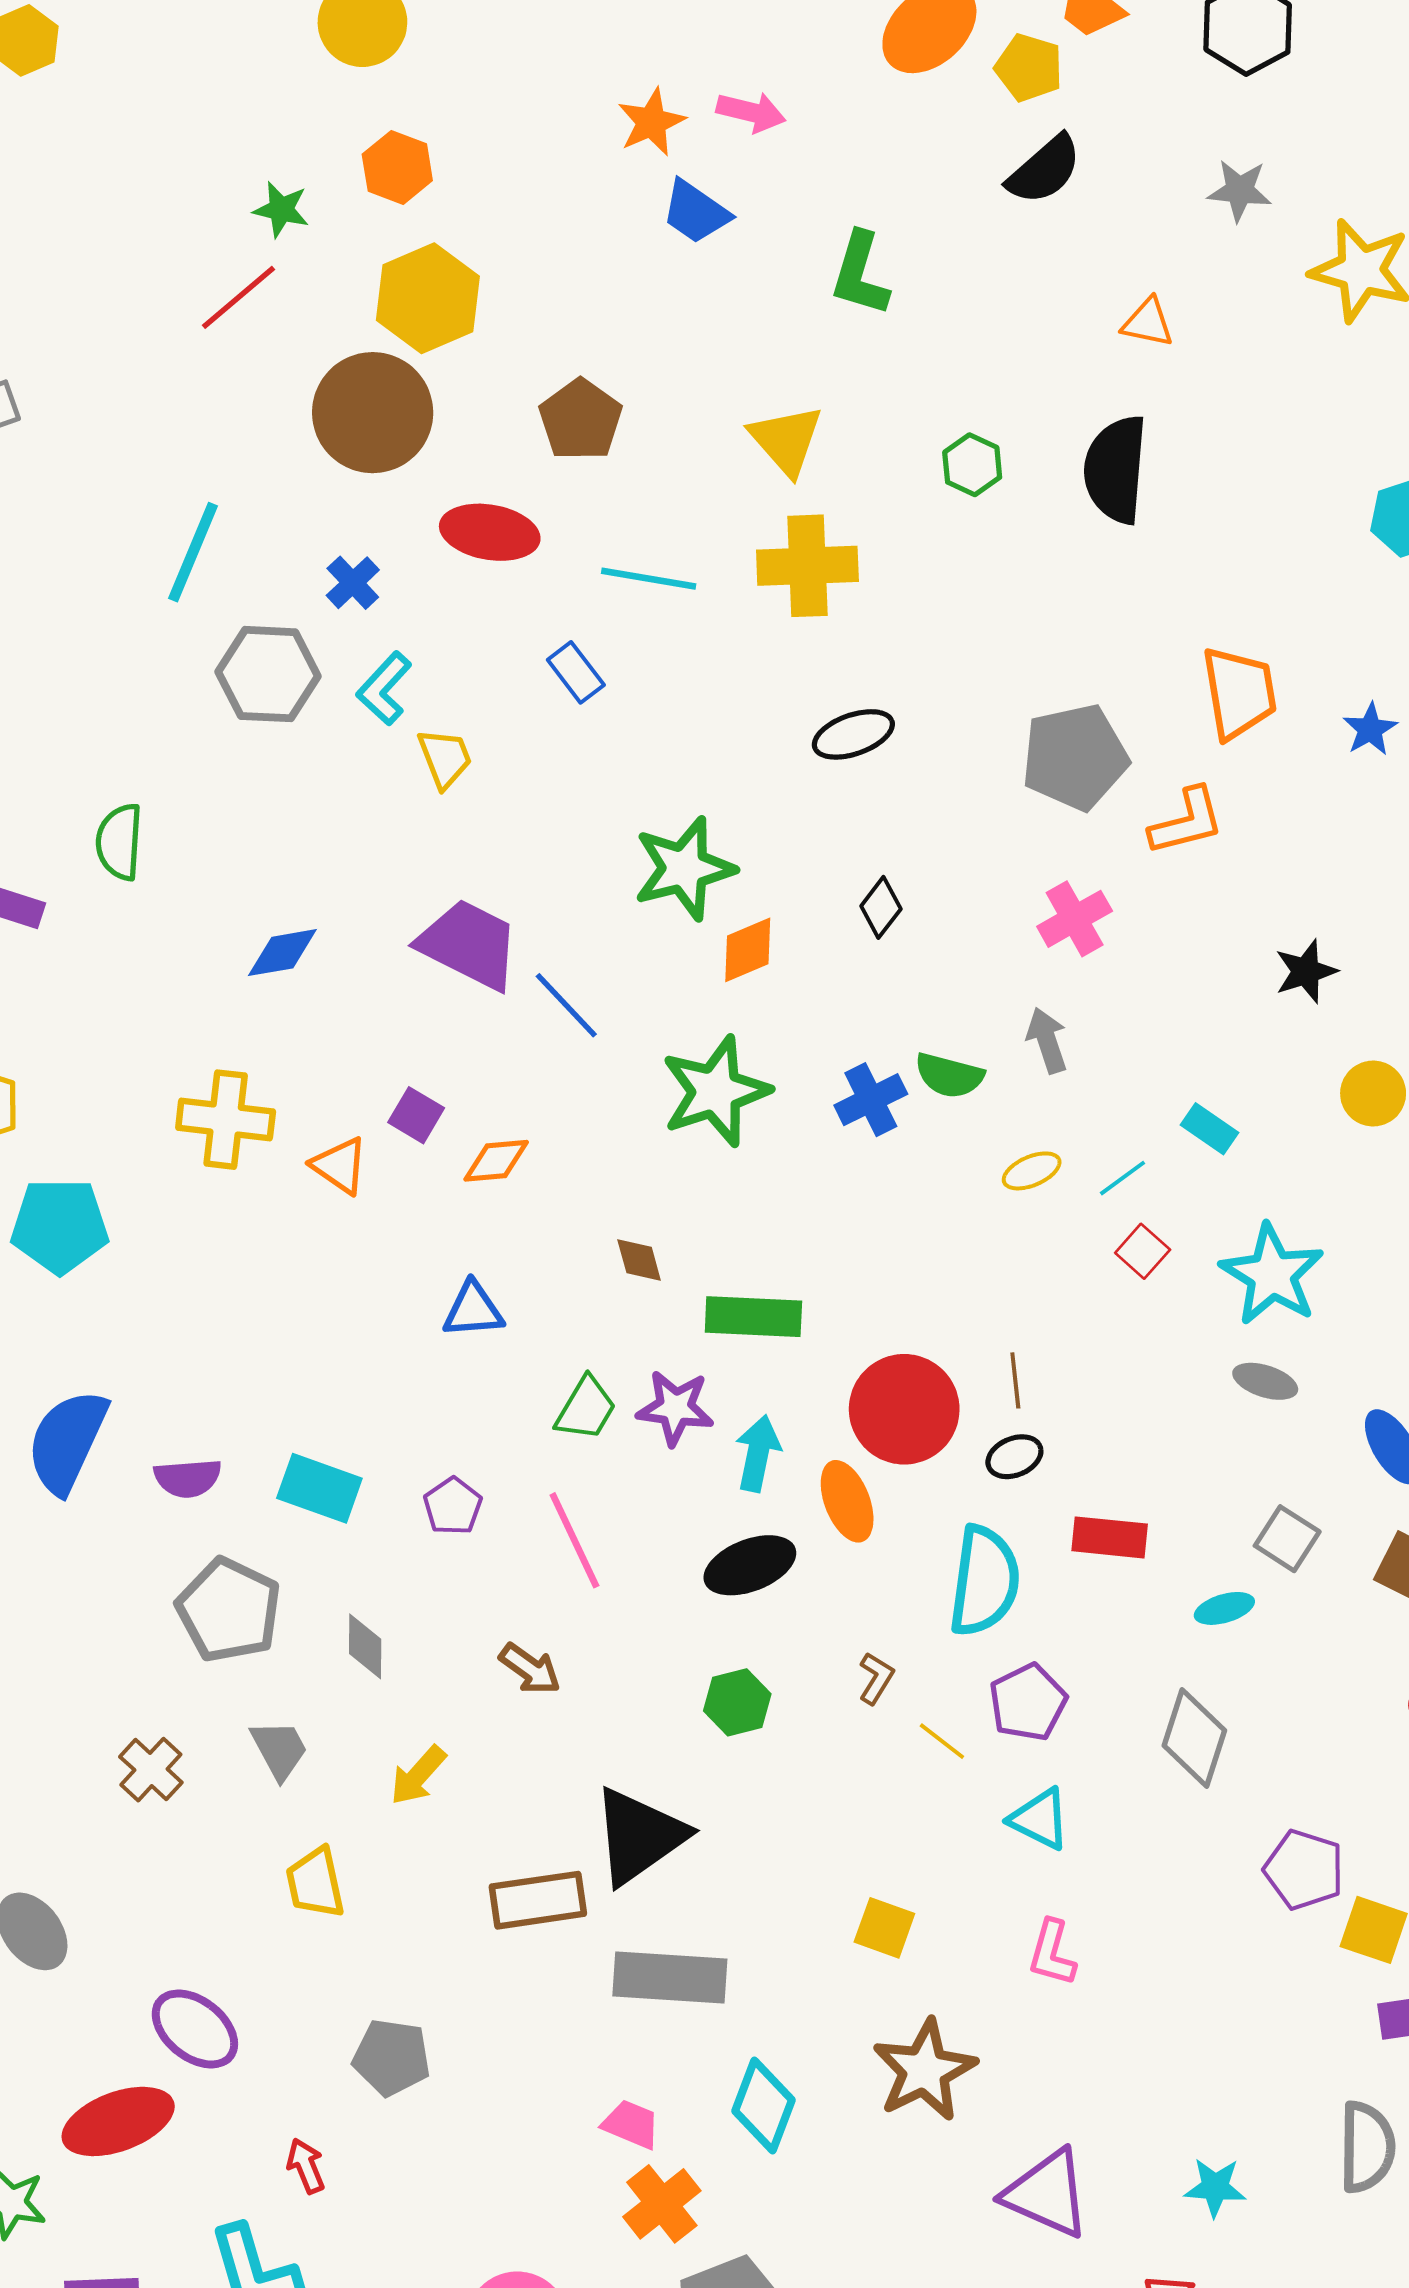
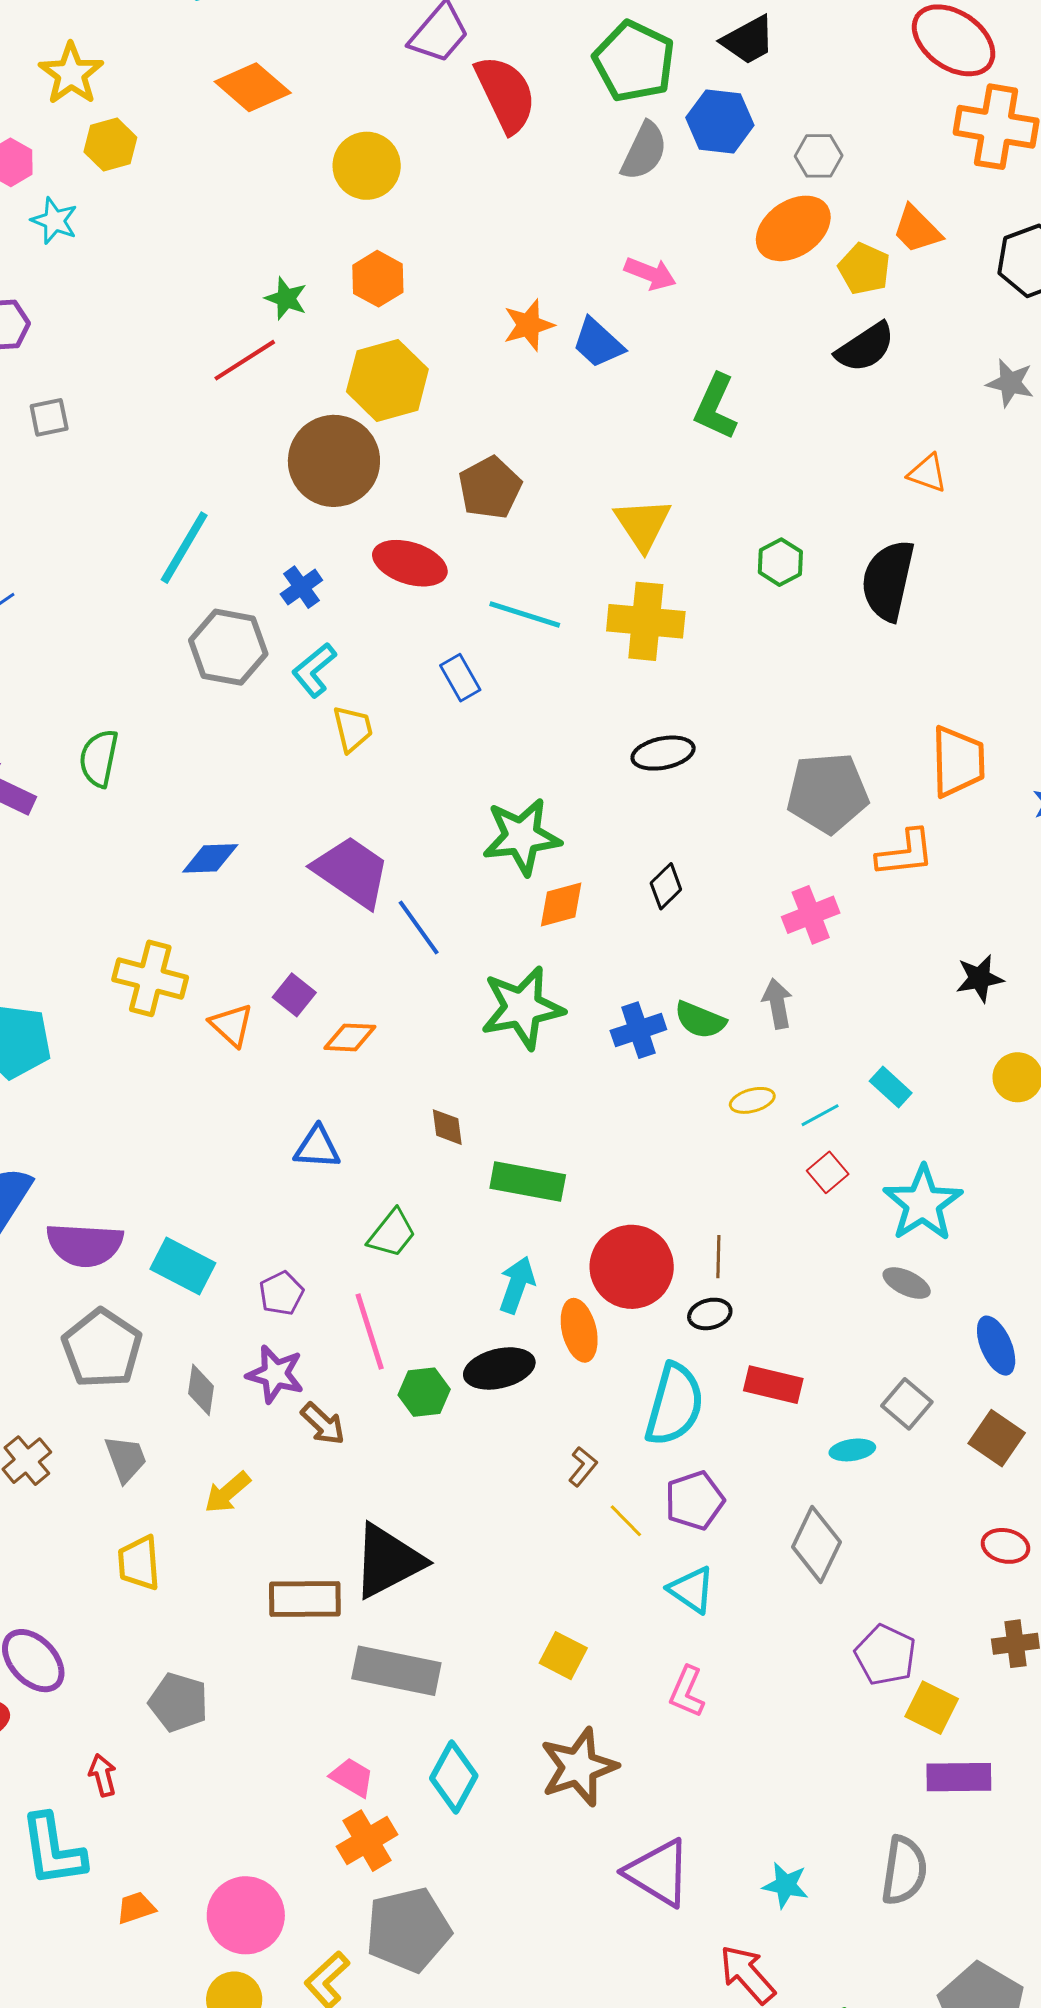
orange star: (651, 122) -> (529, 325), moved
purple star: (675, 1408) -> (275, 1374), moved
purple semicircle: (188, 1478) -> (85, 1245), size x1.5
green hexagon: (737, 1702) -> (424, 1392), moved

